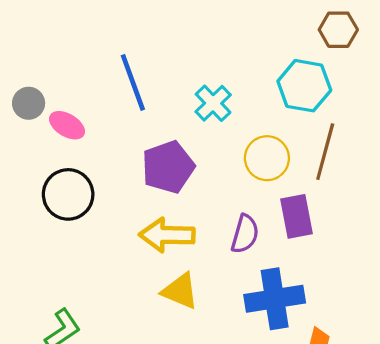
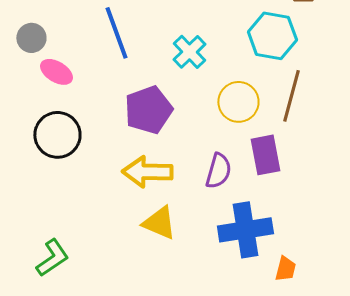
gray circle: (29, 103) -> (31, 38), moved

